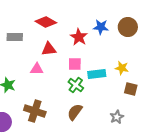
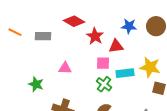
red star: (79, 37) -> (95, 36), moved
red triangle: (49, 49) -> (116, 46), moved
yellow star: (122, 68) -> (150, 67), size x1.5

